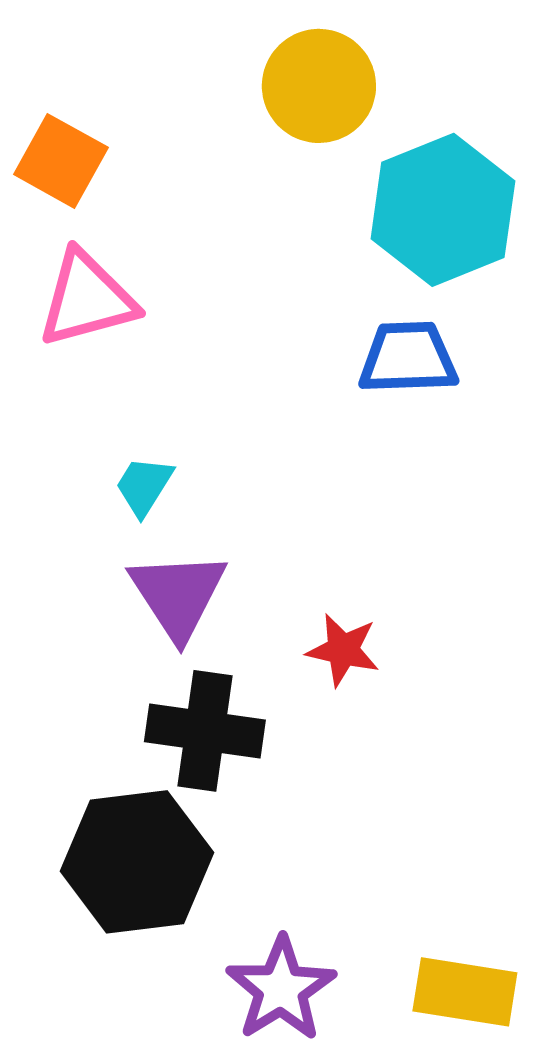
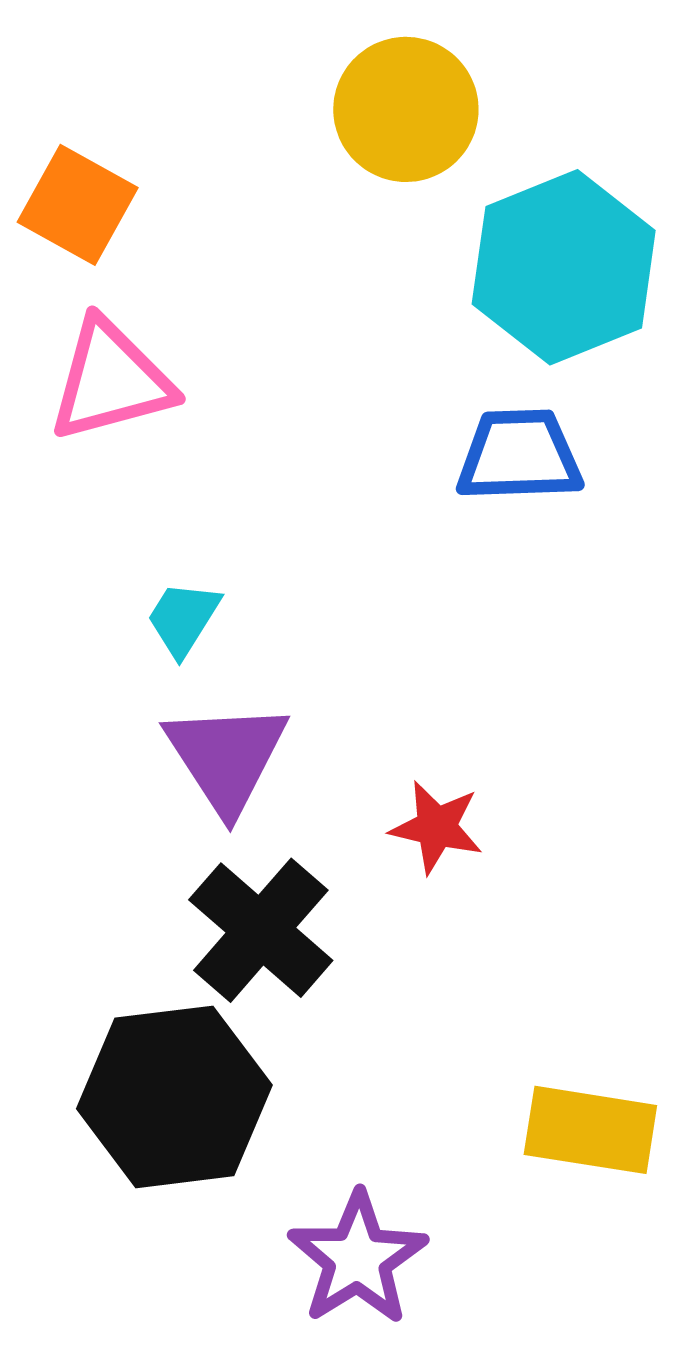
black cross: (205, 731) -> (261, 930), turned 33
yellow rectangle: (465, 992) -> (590, 1130), moved

